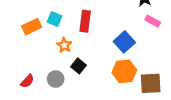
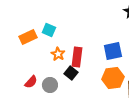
red rectangle: (85, 21) -> (77, 57), moved
blue square: (124, 42) -> (113, 51), turned 30
red semicircle: (27, 81) -> (31, 82), moved

